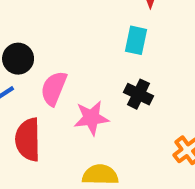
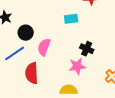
cyan rectangle: (136, 40) -> (71, 19), moved, turned 72
pink star: (91, 118) -> (77, 66), moved

